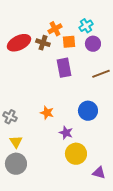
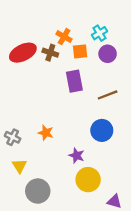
orange cross: (55, 29) -> (64, 37), turned -32
brown line: (101, 74) -> (108, 95), moved
orange star: (47, 113) -> (46, 133), moved
gray circle: (16, 164) -> (38, 191), moved

